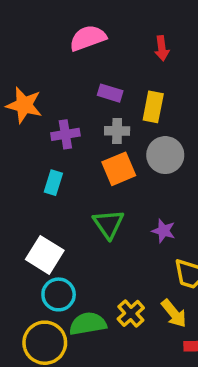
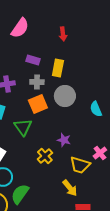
pink semicircle: (88, 38) -> (20, 28), turned 145
green triangle: (108, 224) -> (23, 127), moved
yellow cross: (131, 313) -> (45, 156), moved
green semicircle: (88, 324) -> (20, 194), turned -45

